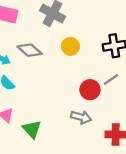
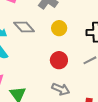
red circle: (90, 90) -> (59, 60), moved

